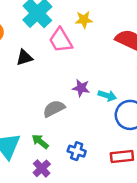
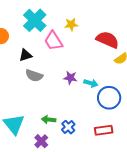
gray semicircle: (54, 109) -> (34, 76), moved, turned -132
green arrow: (40, 141) -> (49, 120), moved, turned -32
blue cross: (77, 151) -> (68, 127), turned 32

